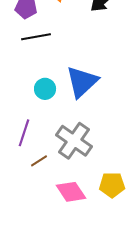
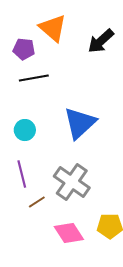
cyan circle: (45, 89) -> (25, 130), moved
purple line: (24, 133) -> (22, 174), turned -32

